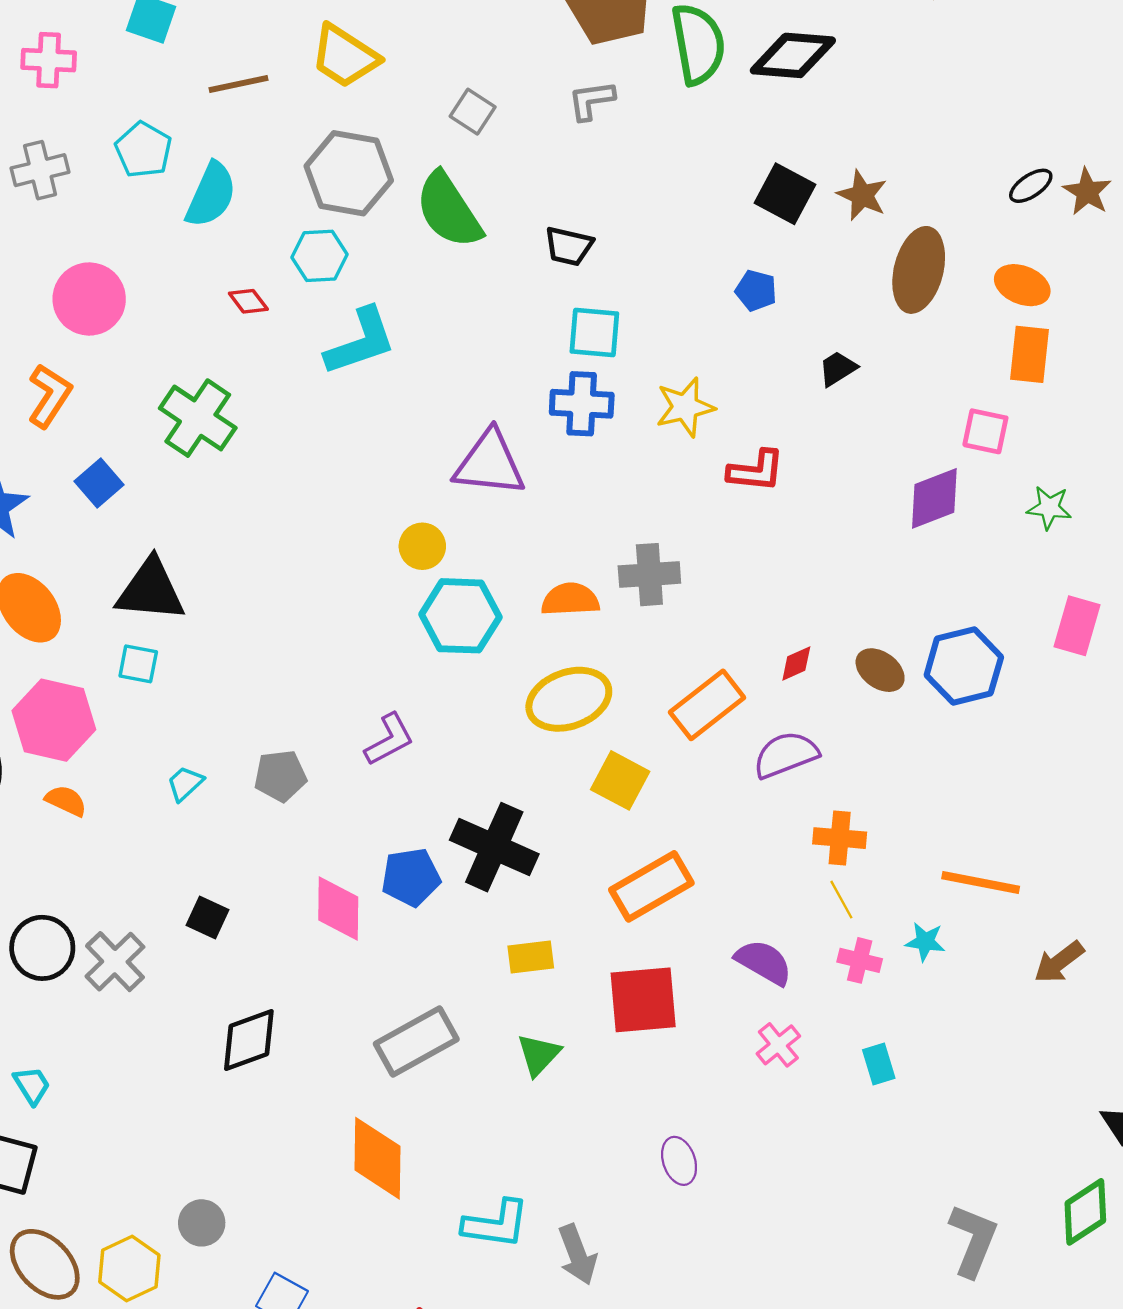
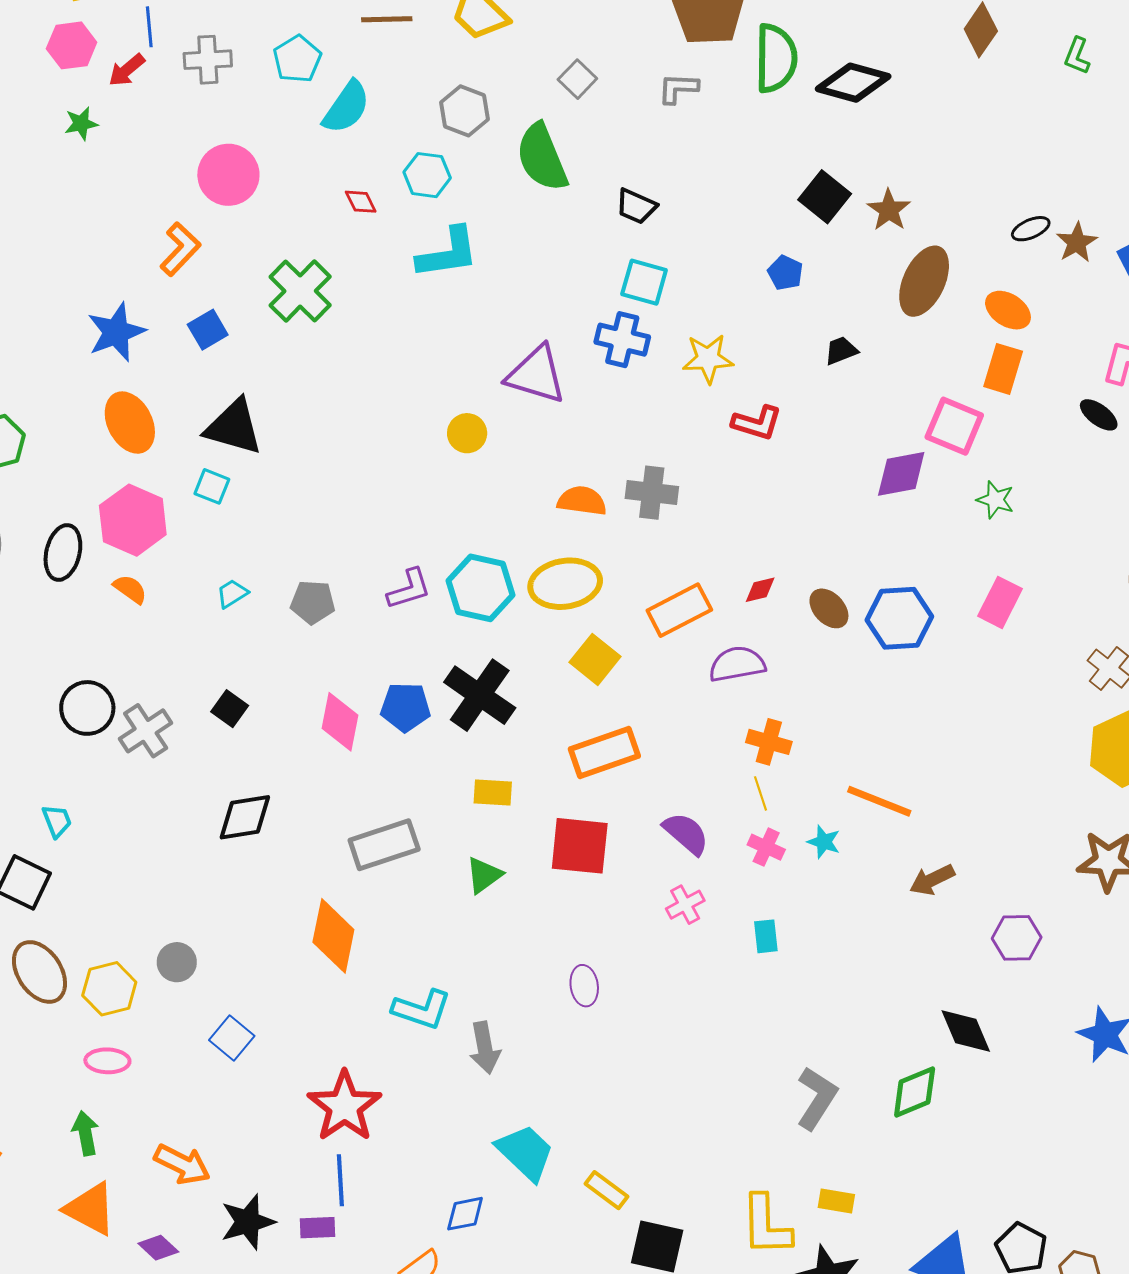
gray hexagon: (349, 173) -> (464, 111), size x0.7
pink square: (985, 431) -> (954, 426), size x1.4
cyan hexagon: (460, 616) -> (480, 588), moved

